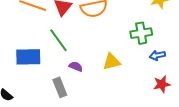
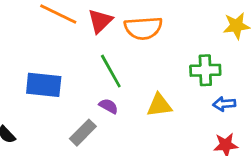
green line: (58, 40) -> (111, 71), moved
gray rectangle: (60, 87) -> (83, 133), turned 60

